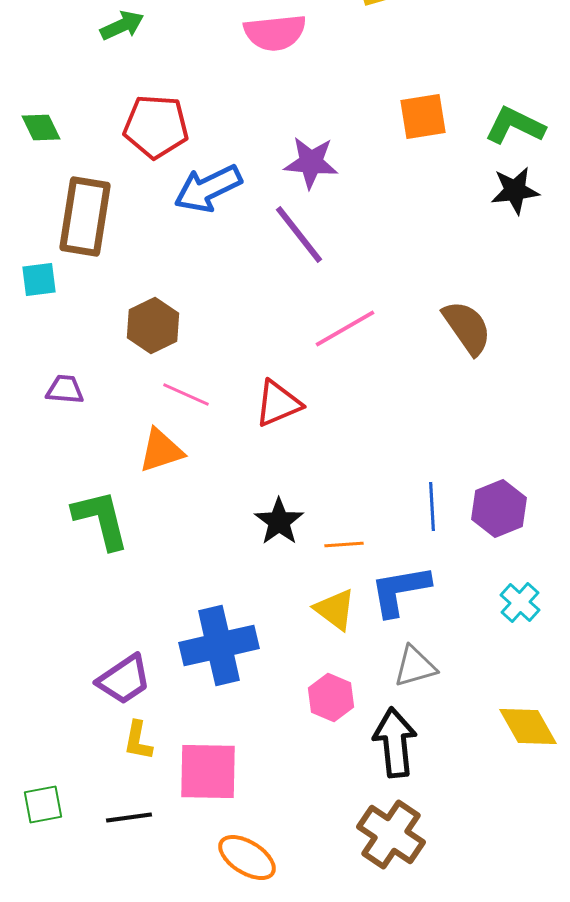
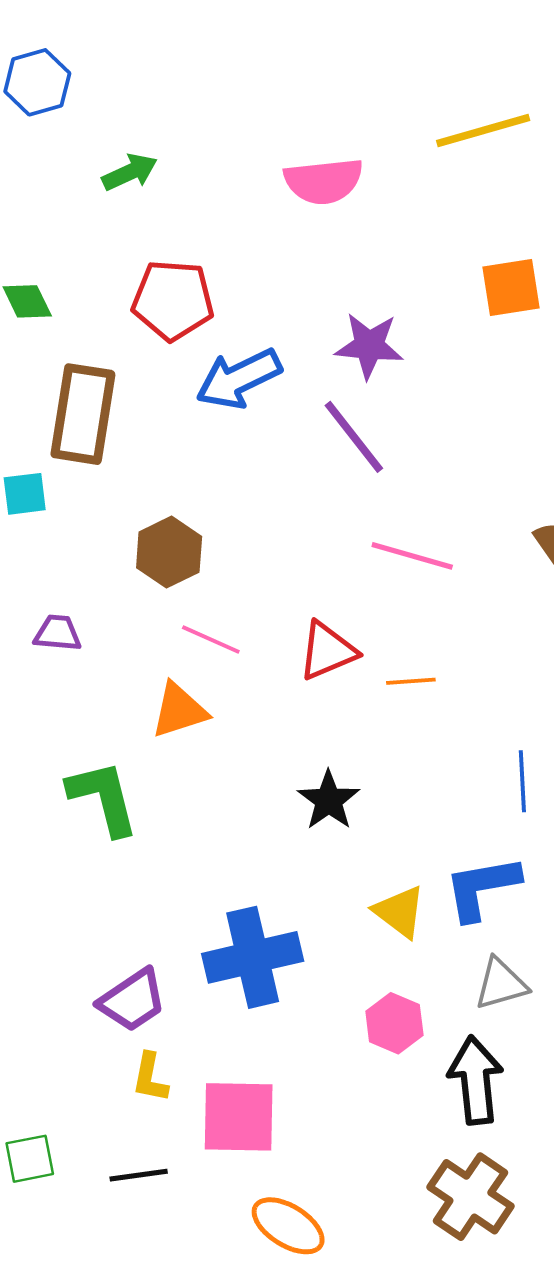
pink line: (345, 329) -> (412, 556), turned 46
orange line: (344, 545) -> (411, 681), moved

